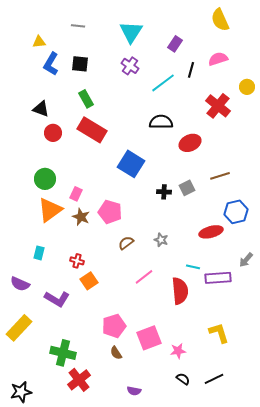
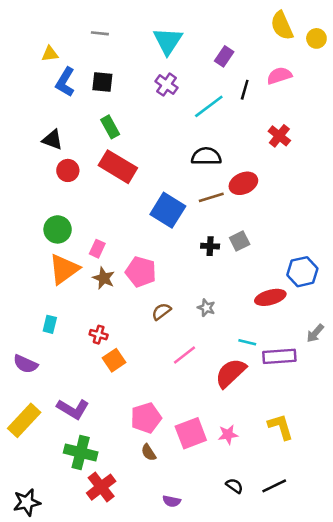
yellow circle: (247, 87) -> (316, 38), moved
red cross: (218, 106) -> (279, 136), size x0.7
brown line: (220, 176) -> (211, 197), moved
red semicircle: (180, 291) -> (231, 373), turned -128
purple L-shape: (57, 299) -> (73, 409), moved
pink star: (178, 351) -> (228, 435), moved

